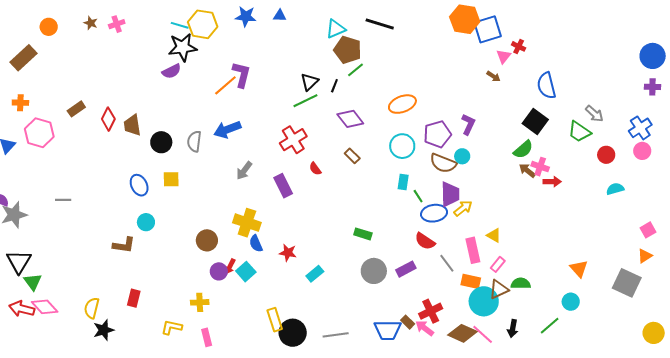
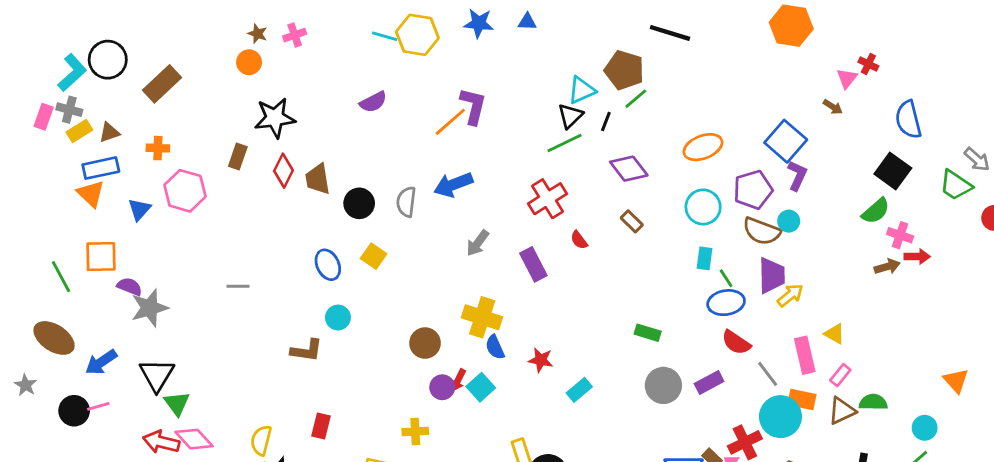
orange circle: (49, 27) -> (249, 62), moved
cyan triangle: (336, 29) -> (582, 90), moved
blue square: (488, 29) -> (786, 141), moved, turned -32
black star: (183, 47) -> (275, 118), moved
brown rectangle: (76, 109) -> (238, 156), turned -36
brown arrow: (527, 171) -> (887, 267), moved, turned 126
yellow square: (171, 179) -> (374, 256), turned 36
gray line: (63, 200) -> (238, 286), moved
blue ellipse: (434, 213) -> (726, 303), moved
cyan circle: (484, 301) -> (780, 417), moved
cyan circle: (571, 302) -> (925, 428), moved

